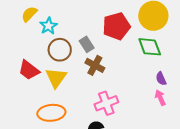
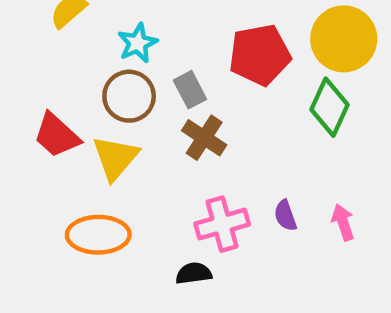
cyan star: (48, 26) -> (138, 43), moved
green diamond: (150, 47) -> (330, 107), turned 40
purple semicircle: (161, 79) -> (285, 216), moved

